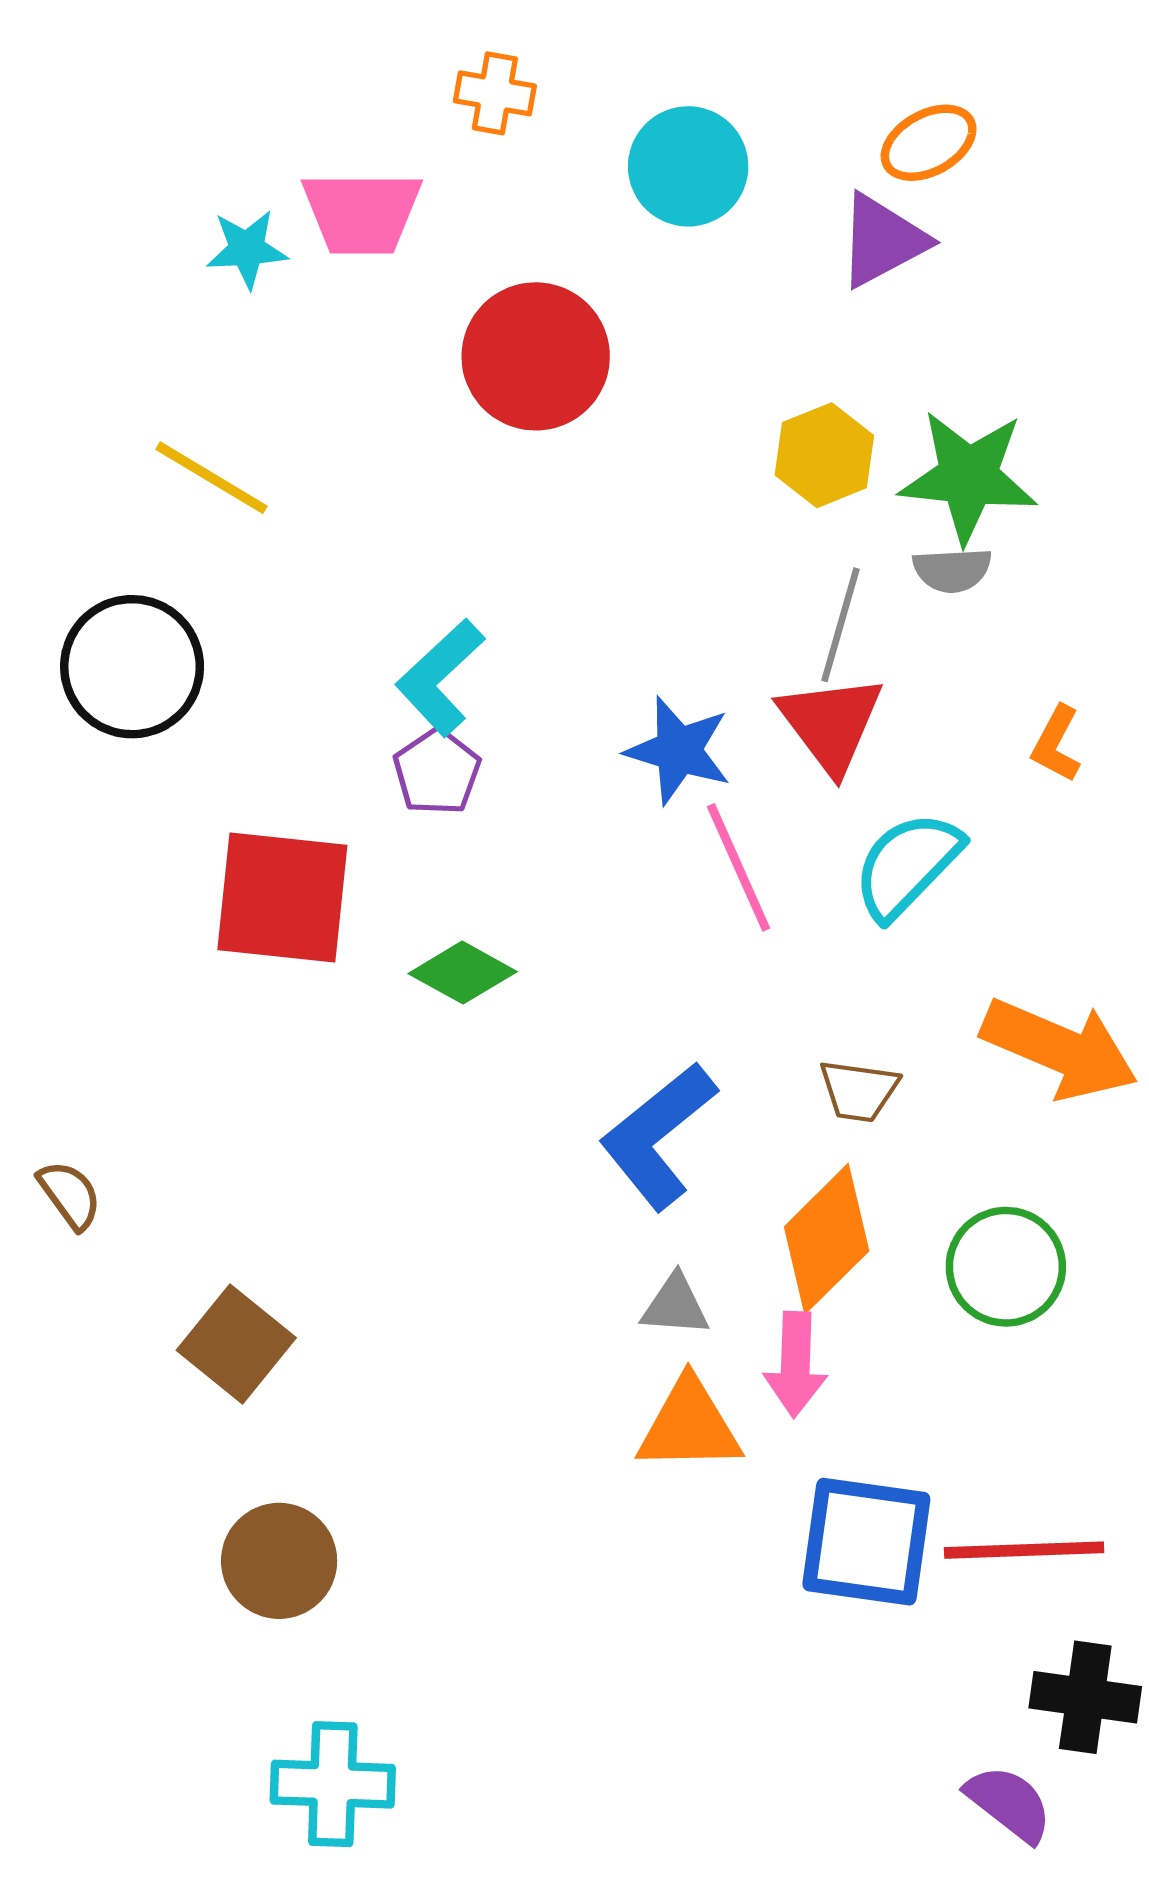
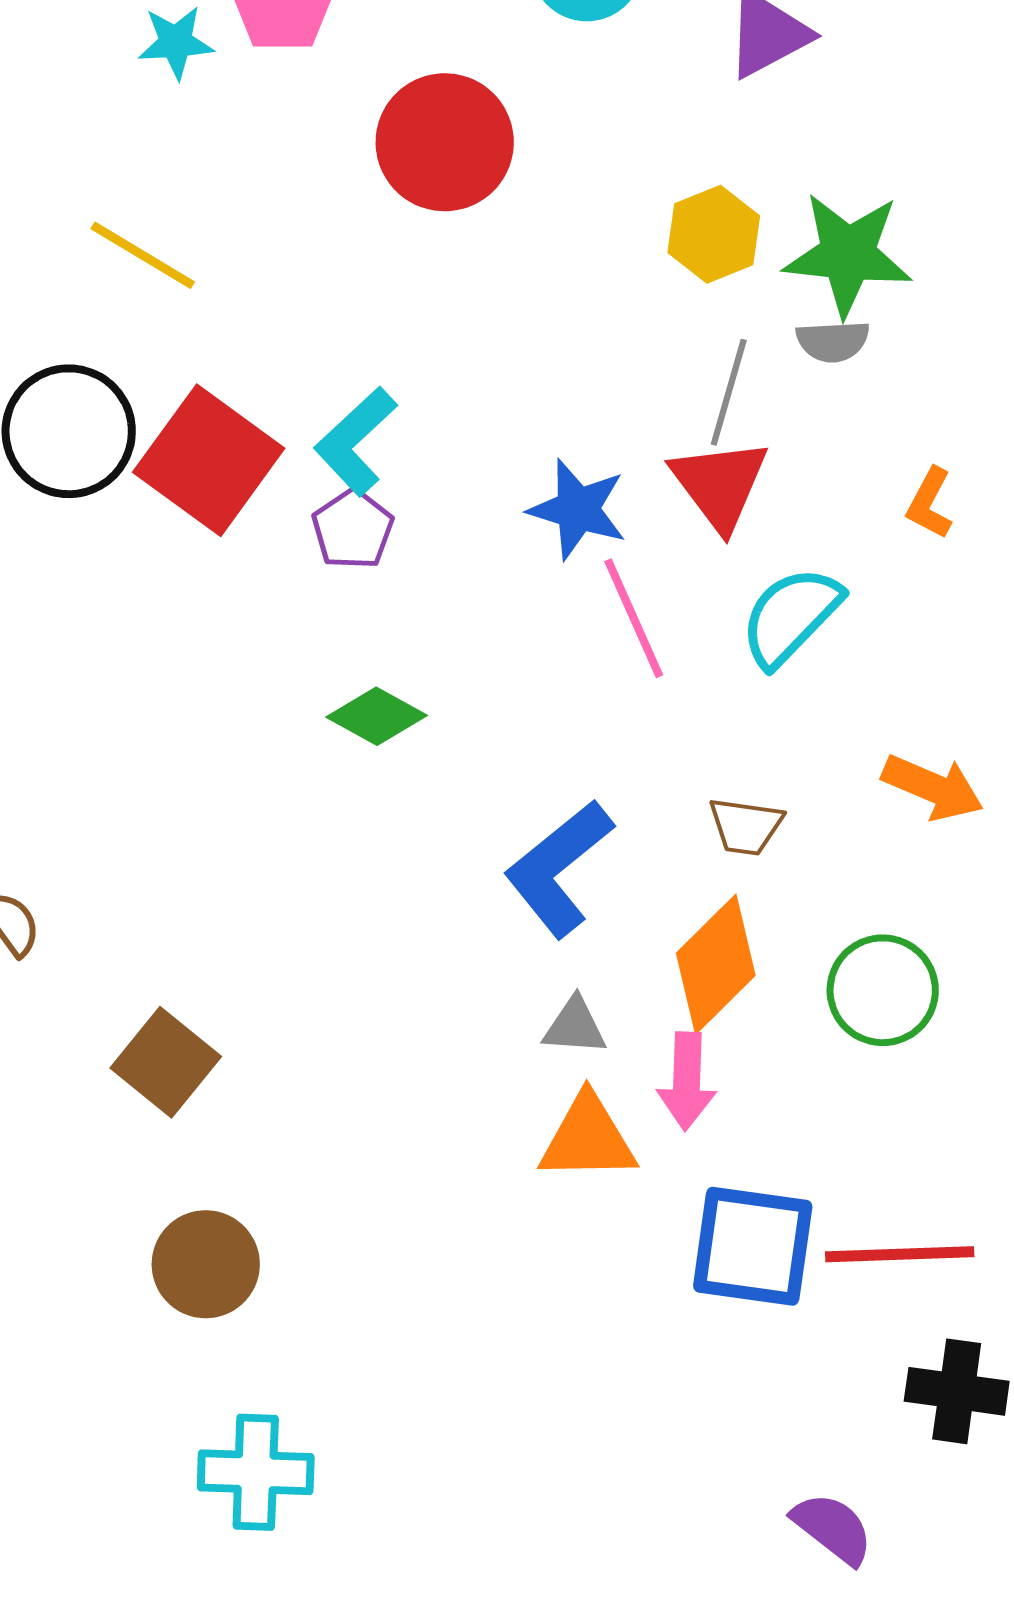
red square: (282, 897) -> (209, 460), moved, turned 30
orange arrow: (1060, 1049) -> (933, 787), size x0.7
purple semicircle: (1009, 1803) -> (833, 1528), moved

